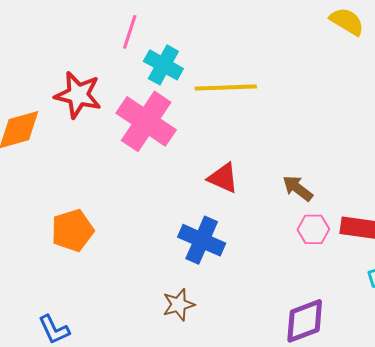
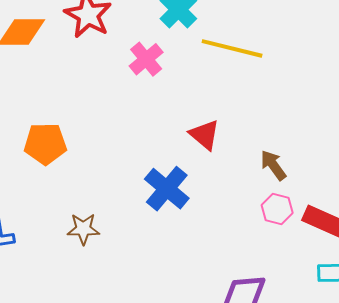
pink cross: (146, 121) -> (146, 59), size x0.6
brown star: (179, 305) -> (83, 229), moved

